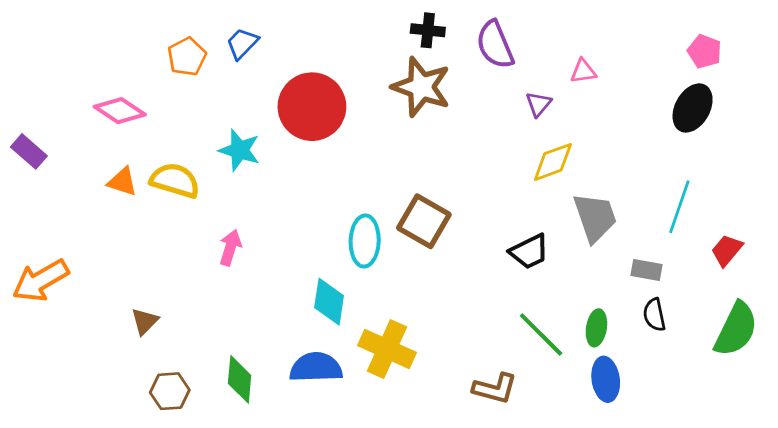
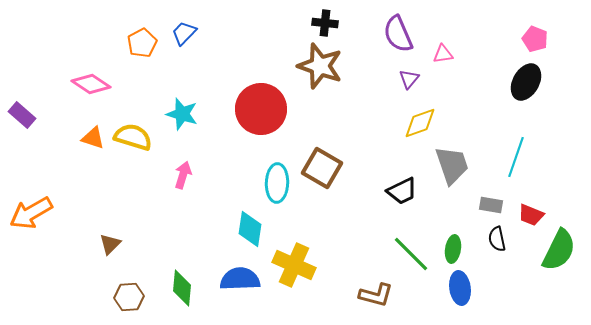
purple semicircle: (495, 45) -> (398, 34), moved
red circle: (312, 107) -> (261, 109), moved
pink arrow: (230, 248) -> (183, 175), moved
red trapezoid: (727, 250) -> (531, 215), moved, turned -108

